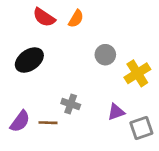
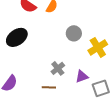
gray cross: (71, 104) -> (58, 68), moved, turned 32
brown line: (48, 123) -> (49, 87), moved

